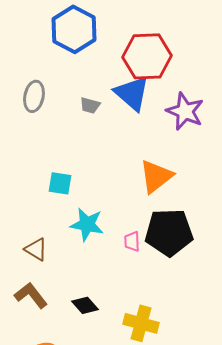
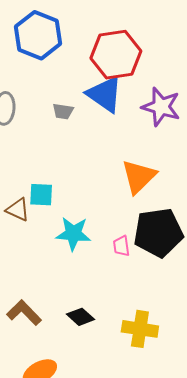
brown triangle: (36, 249) -> (18, 210), moved

